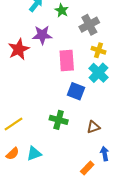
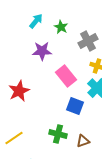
red star: (19, 49) -> (19, 91), moved
pink rectangle: (67, 61) -> (66, 76), turned -35
brown triangle: (93, 127) -> (83, 141), moved

